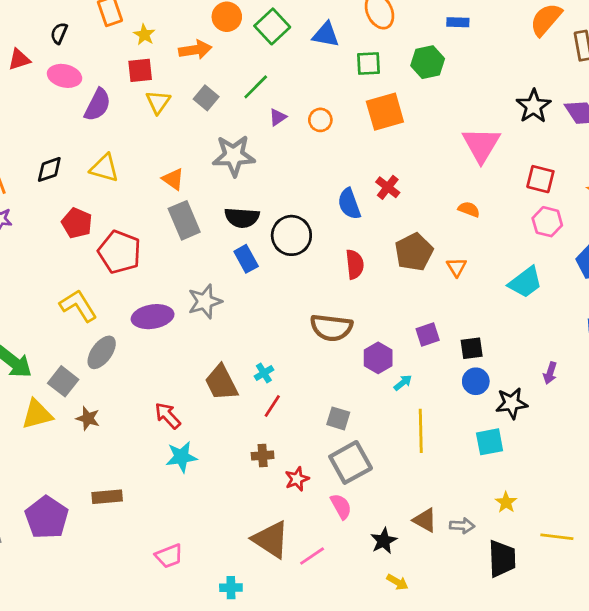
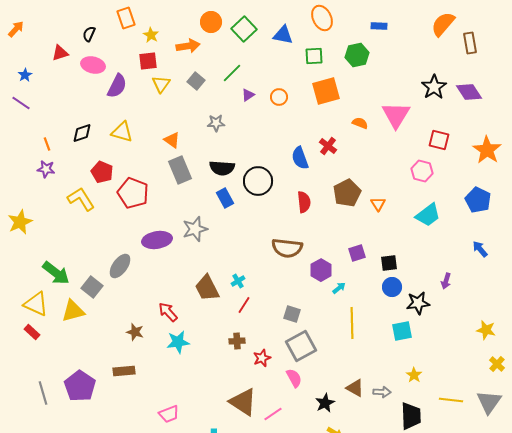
gray star: (234, 156) -> (216, 123), size x0.6
orange semicircle: (469, 209) -> (360, 123), moved
pink hexagon: (547, 222) -> (422, 171), moved
yellow L-shape: (78, 306) -> (81, 199), moved
brown star: (88, 418) -> (135, 332), moved

